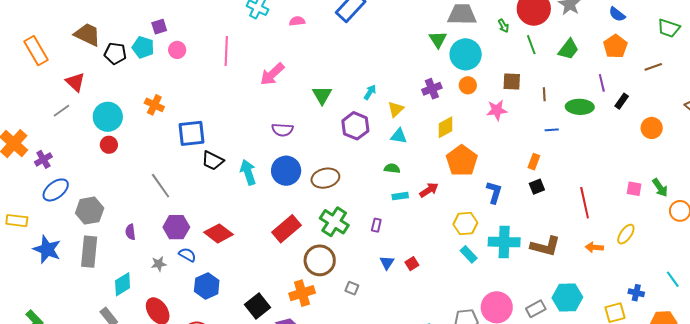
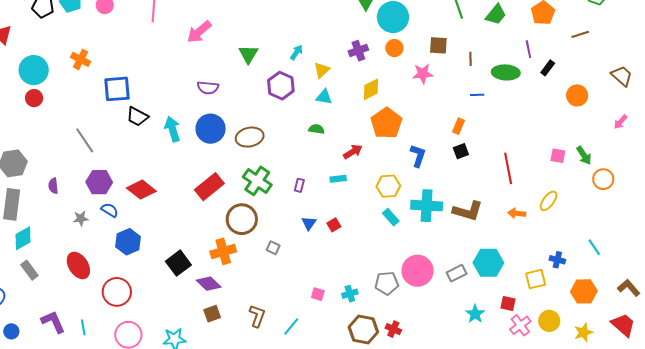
cyan rectangle: (400, 196) -> (338, 179), moved
cyan diamond: (123, 284) -> (23, 238), moved

